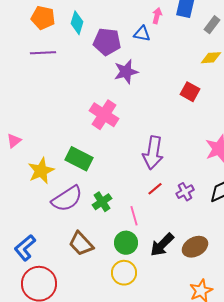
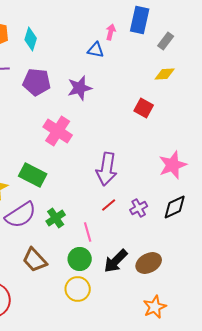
purple pentagon: (107, 42) -> (37, 82), moved

